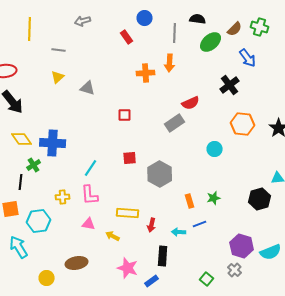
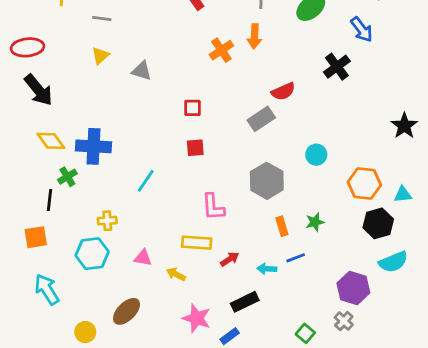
orange cross: (146, 73) -> (221, 50), turned -30
orange hexagon: (243, 124) -> (364, 184), moved
red square: (130, 158) -> (195, 148), moved
gray hexagon: (160, 174) -> (267, 181), moved
pink L-shape: (90, 195) -> (213, 207), moved
cyan hexagon: (39, 221) -> (92, 254), moved
red arrow: (152, 225) -> (230, 259), turned -136
cyan semicircle: (271, 252) -> (393, 262), moved
black rectangle: (163, 256) -> (245, 302), turned 60
brown ellipse: (77, 263) -> (127, 311), turned -35

